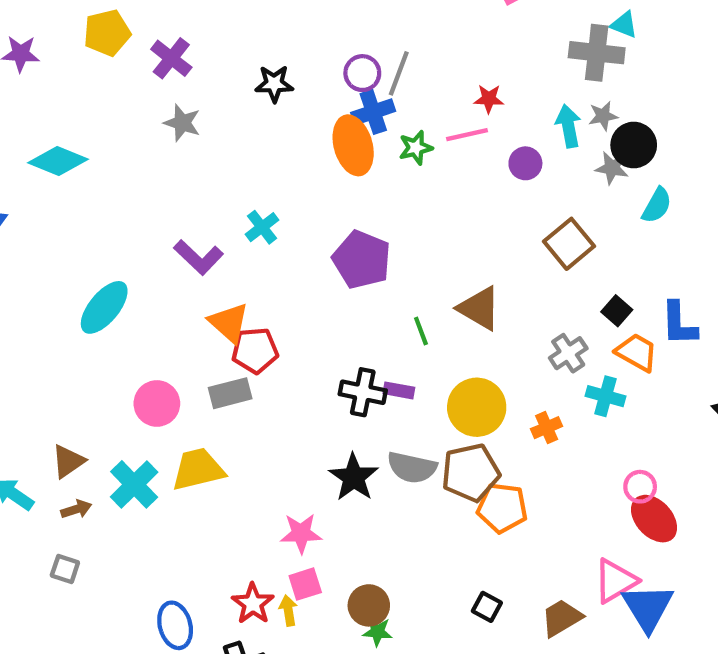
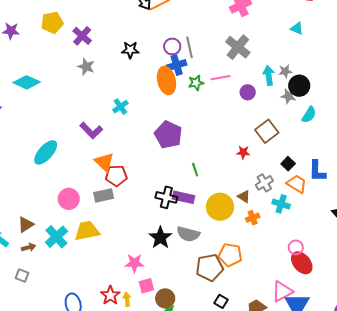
gray cross: (597, 53) -> (238, 47), moved, turned 30
gray line: (399, 73) -> (189, 47), turned -35
red star: (489, 99) -> (243, 152), moved
cyan cross: (262, 227) -> (120, 107), moved
brown triangle: (479, 308) -> (244, 197), moved, size x0.6
purple rectangle: (399, 390) -> (183, 197), size x1.5
brown pentagon: (471, 473) -> (210, 268), moved
pink square: (305, 584) -> (146, 286), moved

